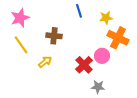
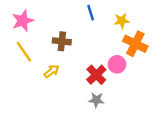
gray star: (98, 87) -> (96, 100), moved

